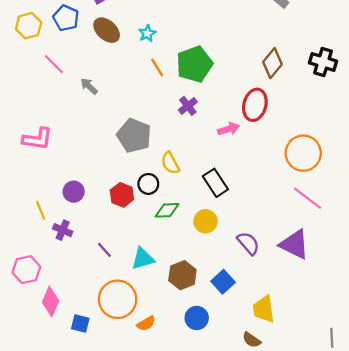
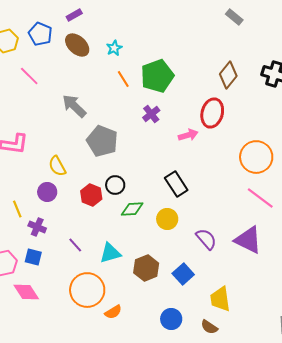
gray arrow: (89, 86) -> (74, 106), moved, size x1.5
yellow semicircle: (170, 163) -> (57, 166), moved
pink diamond: (51, 301) -> (26, 292), turned -56
blue circle: (197, 318) -> (171, 319), moved
blue square: (80, 323) -> (33, 257), moved

